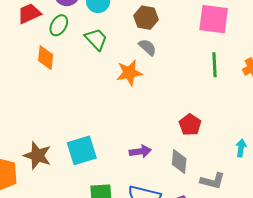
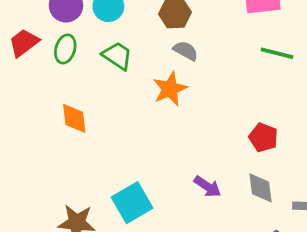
orange diamond: (46, 58) -> (74, 118), moved
green line: (215, 65) -> (277, 53), turned -60
purple arrow: (140, 151) -> (207, 187), turned 55

